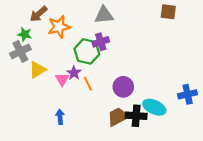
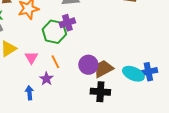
purple star: (74, 73) -> (46, 79), moved
cyan ellipse: (154, 107) -> (133, 74), moved
brown trapezoid: (118, 117) -> (103, 69), moved

